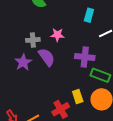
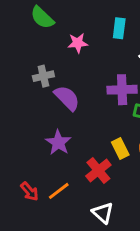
pink star: (57, 35) -> (78, 43), moved
purple star: (23, 62) -> (58, 143), moved

